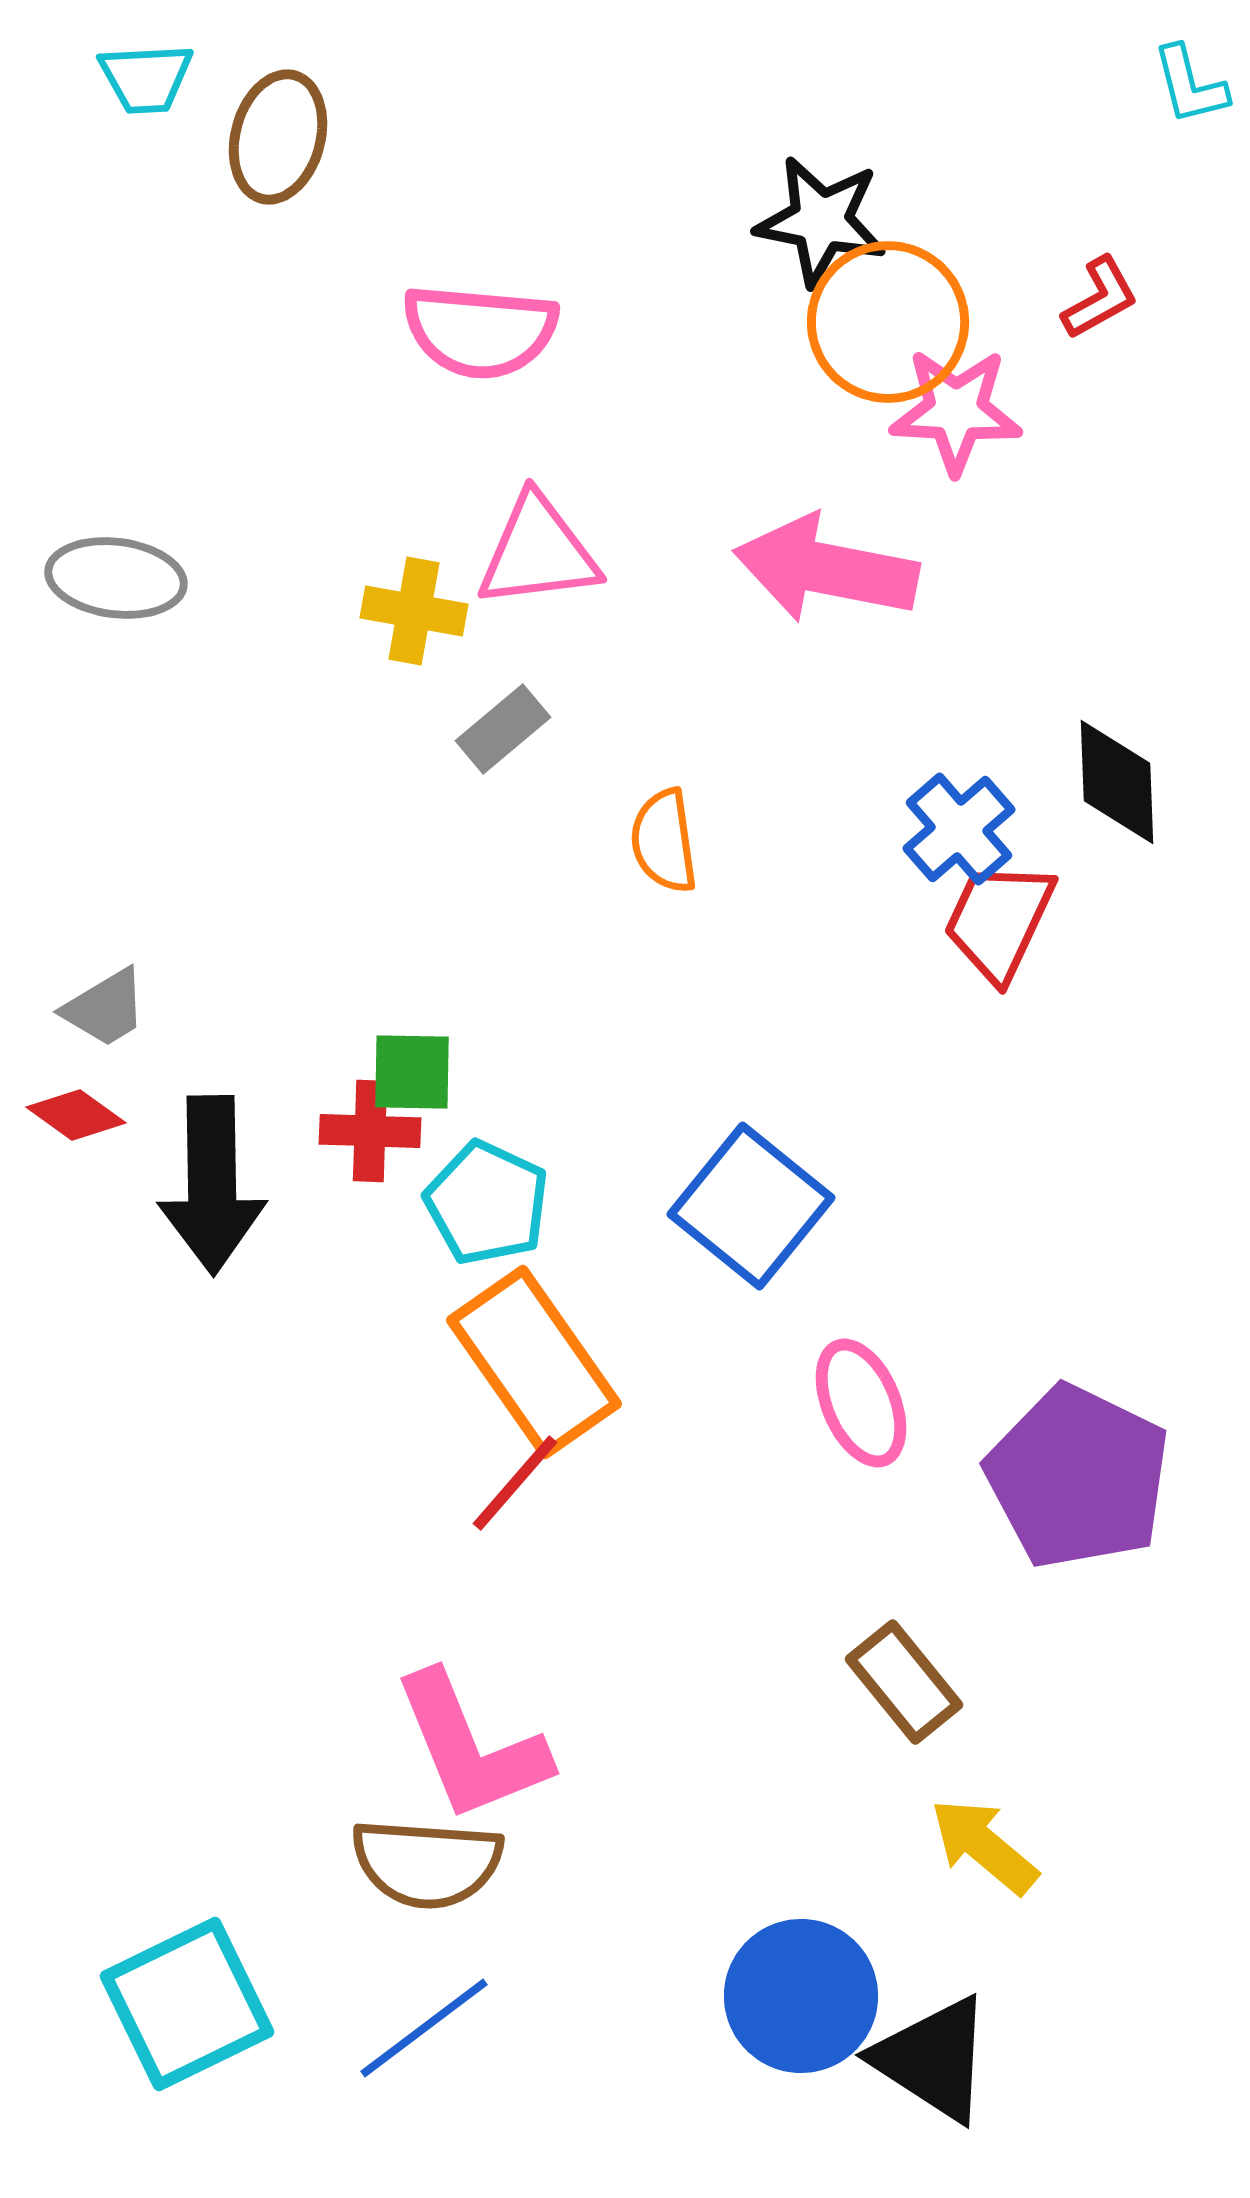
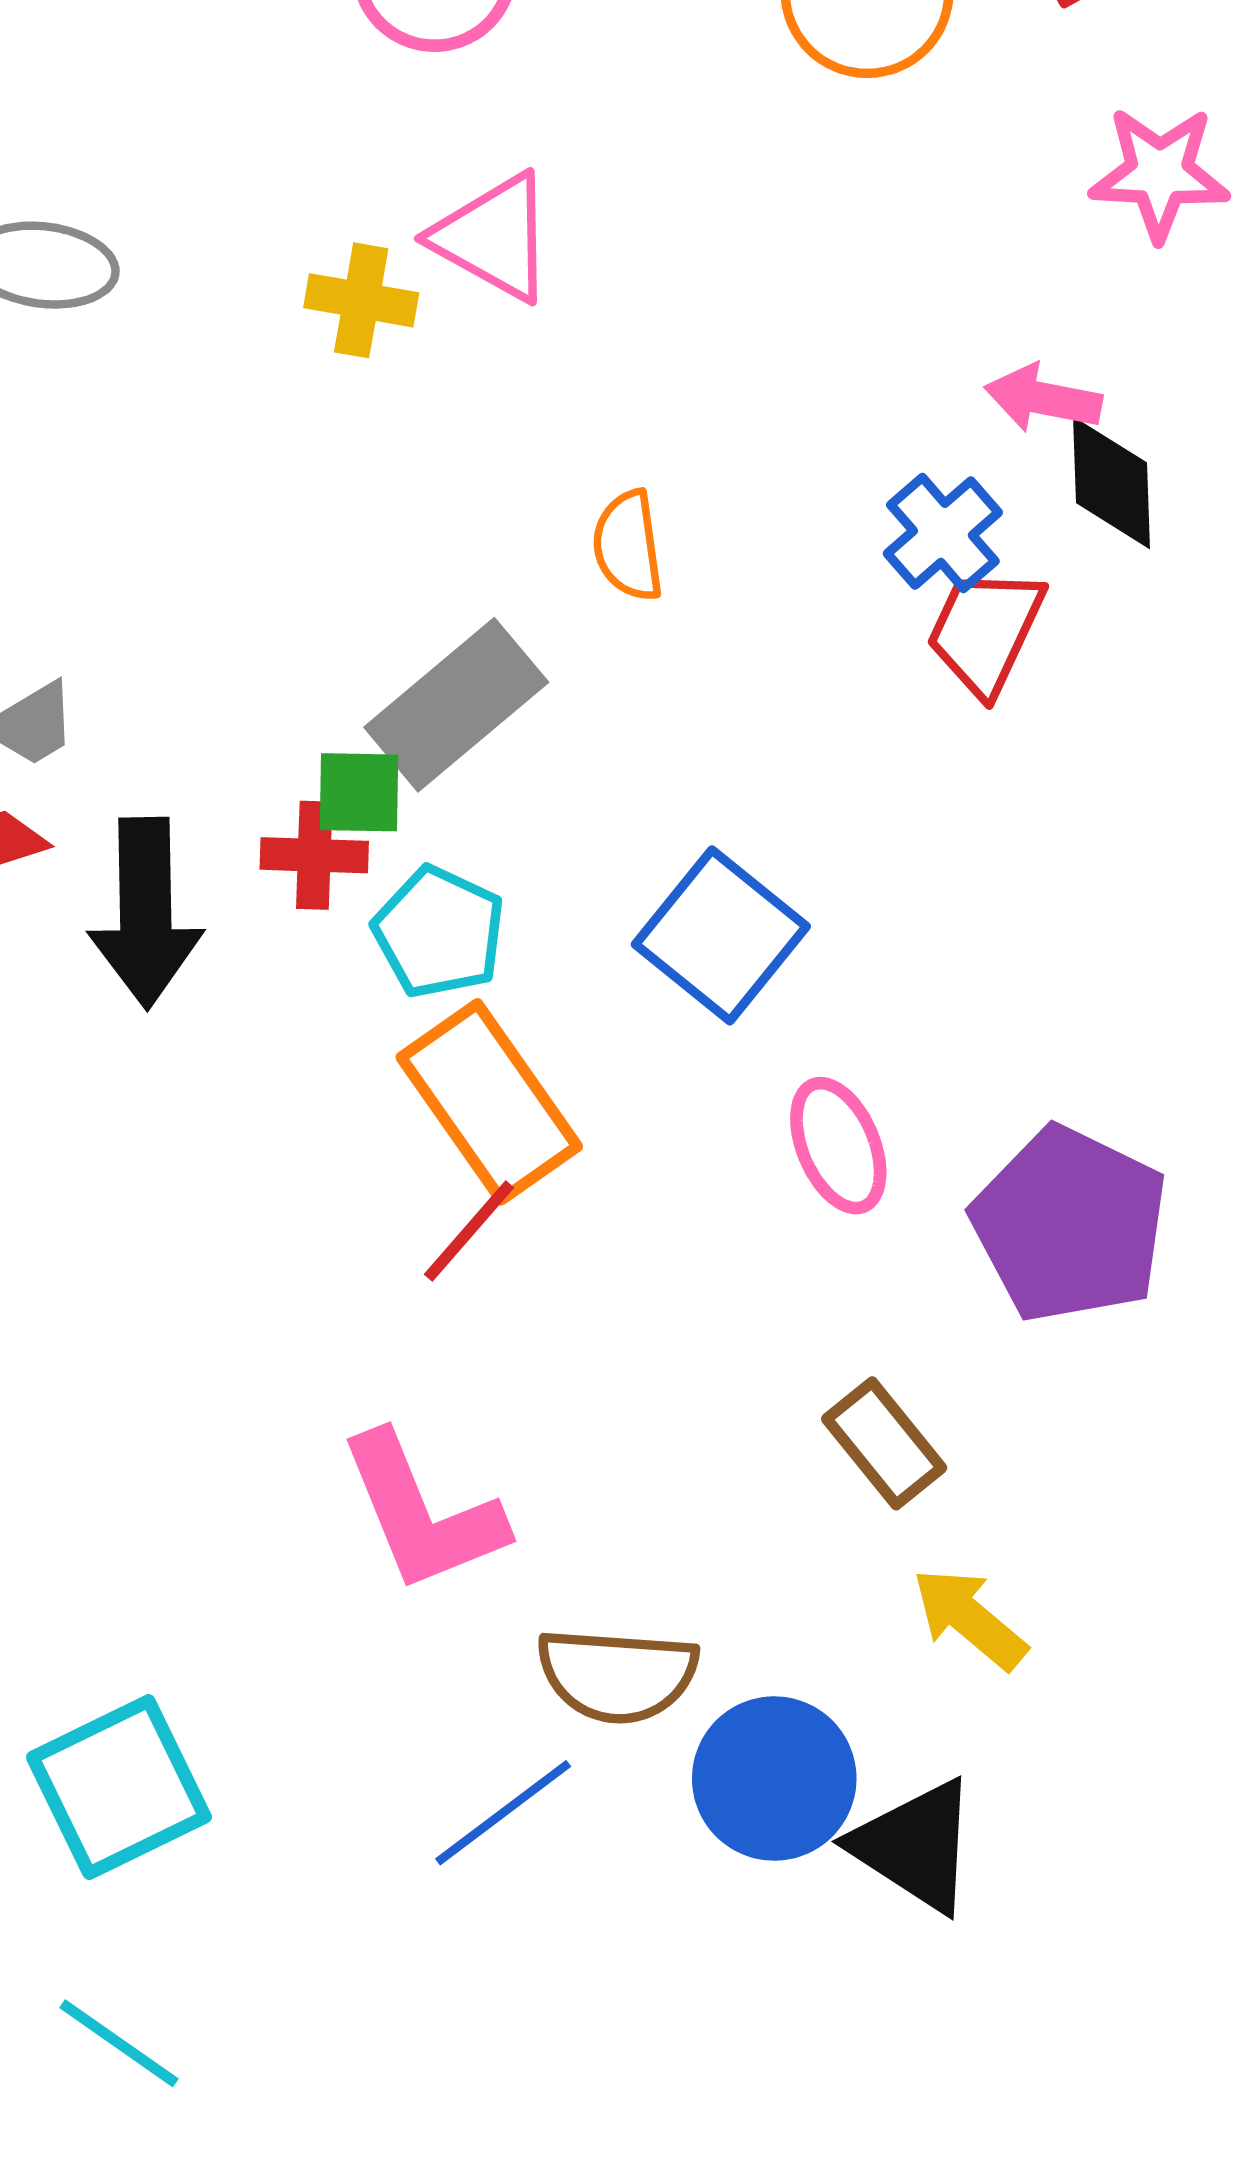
pink star: (956, 411) -> (1160, 173), moved
pink triangle: (538, 552) -> (494, 237), turned 36
pink arrow: (826, 569) -> (1043, 398), moved, size x0.6
gray rectangle: (503, 729) -> (456, 705), moved, size x1.8
brown semicircle: (427, 1863) -> (617, 1675), moved
blue line: (424, 2028) -> (503, 1813), moved

